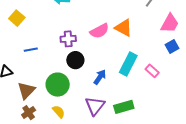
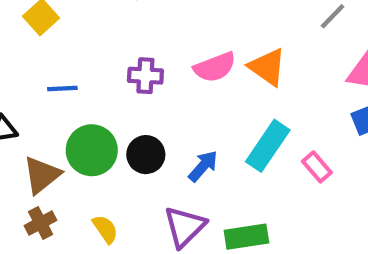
black circle: (75, 60) -> (146, 155), moved
green circle: (58, 85) -> (92, 150), moved

